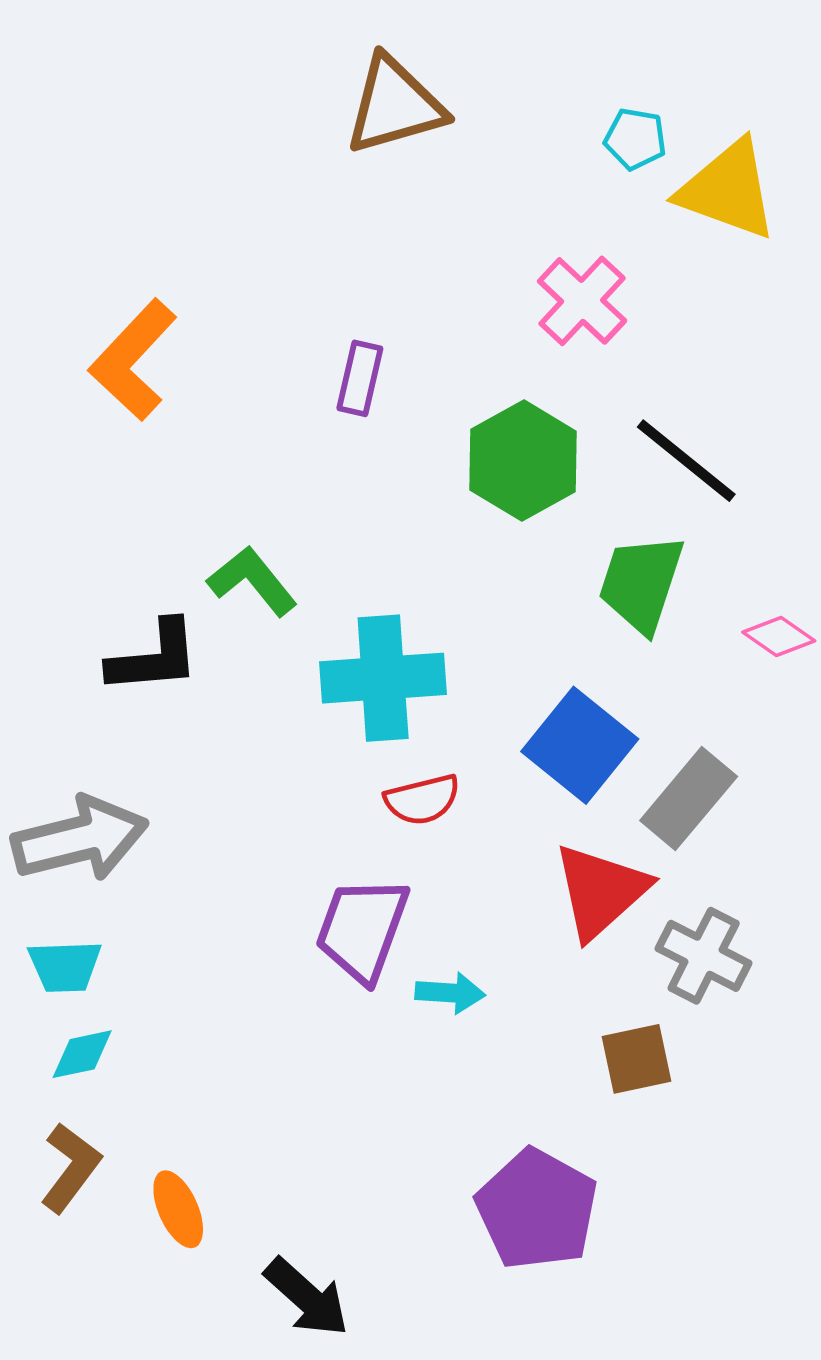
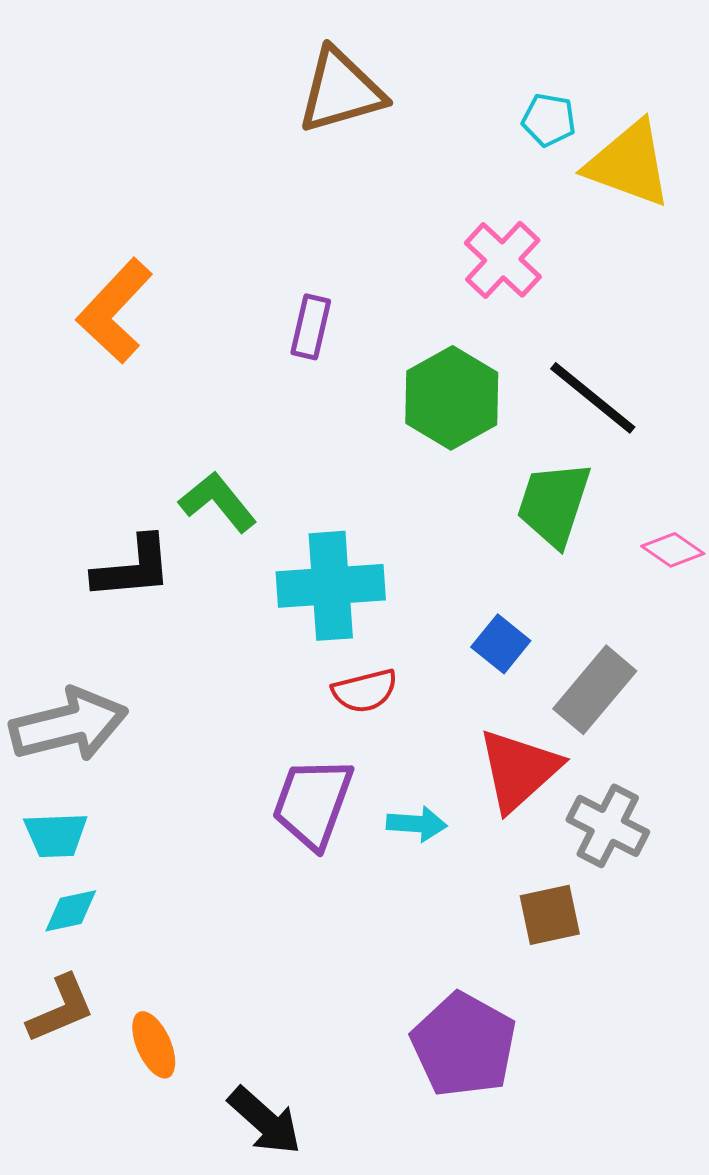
blue square: (580, 745) -> (501, 644), size x0.6
cyan arrow: (450, 993) -> (417, 824), moved
brown L-shape: (71, 1168) -> (61, 1009), turned 30

